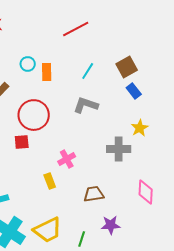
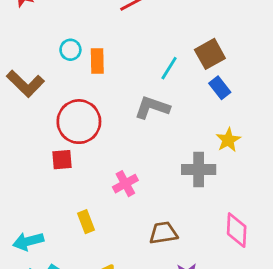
cyan line: (88, 71) -> (169, 68), moved
yellow rectangle: (50, 181) -> (86, 222), moved

